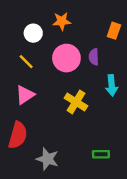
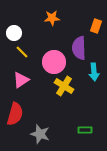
white circle: (33, 33) -> (14, 33), moved
purple semicircle: (94, 57) -> (79, 48), size x1.6
pink circle: (66, 58) -> (54, 62), moved

